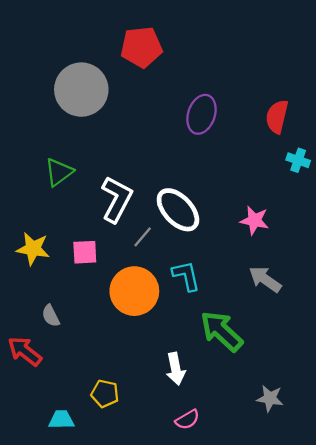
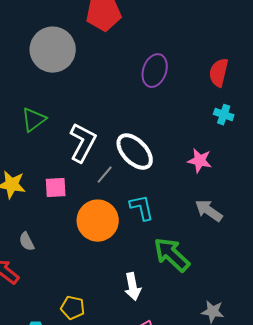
cyan cross: (298, 160) -> (224, 115), moved

